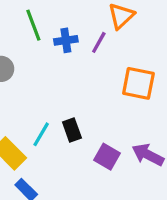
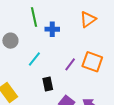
purple line: (99, 42) -> (70, 64), moved
cyan line: (41, 134) -> (34, 59), moved

